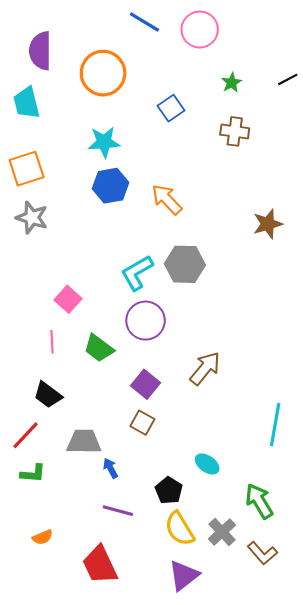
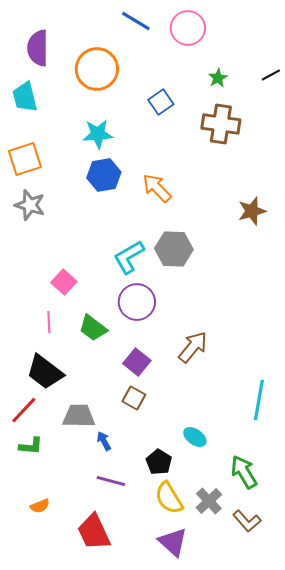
brown cross: (235, 131) -> (221, 124), size x1.4
black trapezoid: (48, 395) -> (45, 372), size x1.4
purple triangle: (184, 575) -> (173, 542), turned -40

